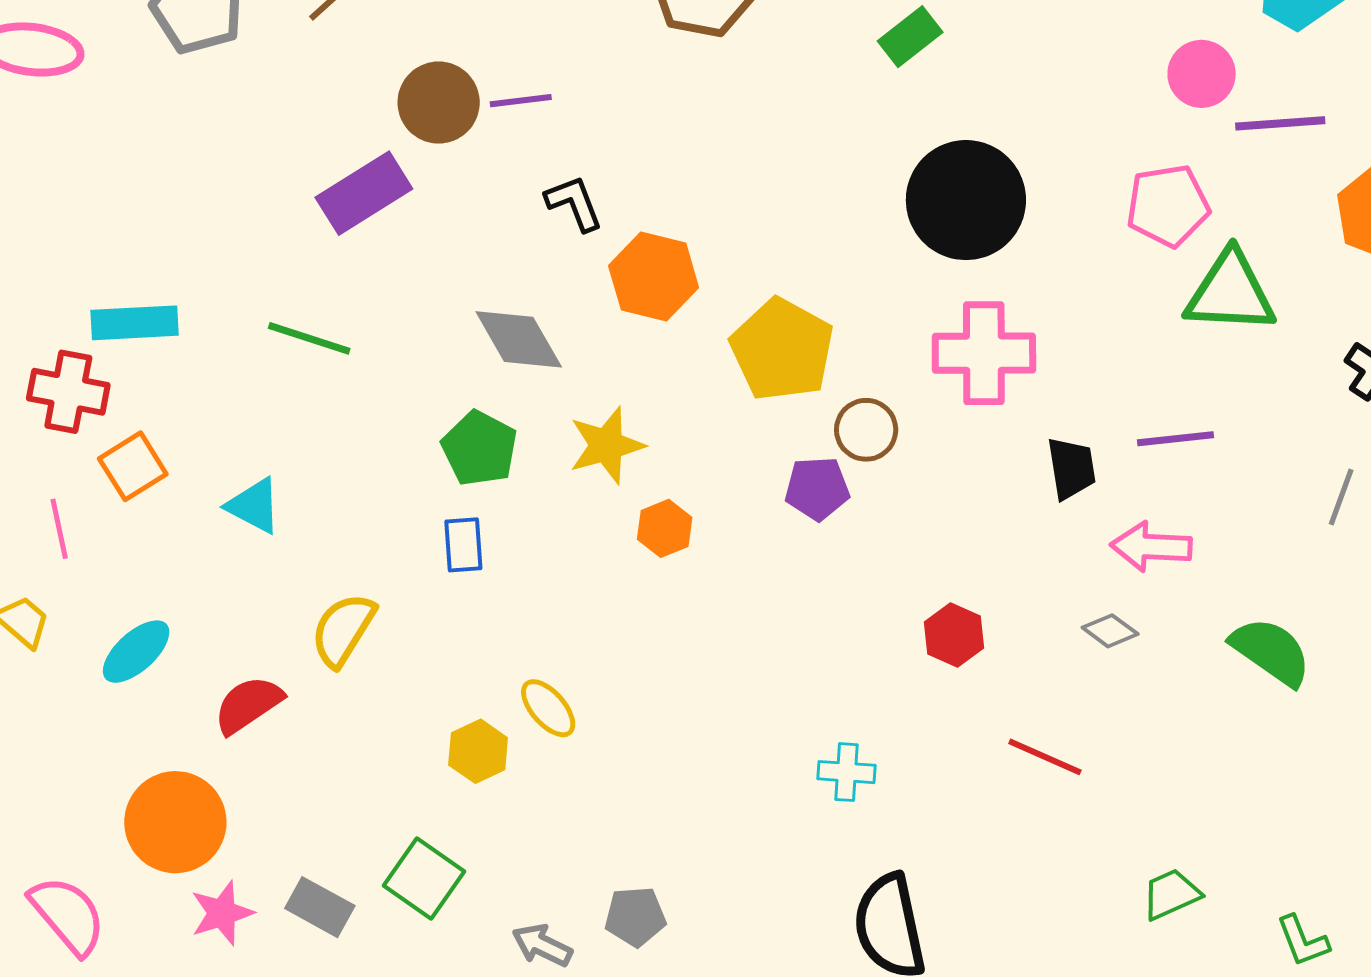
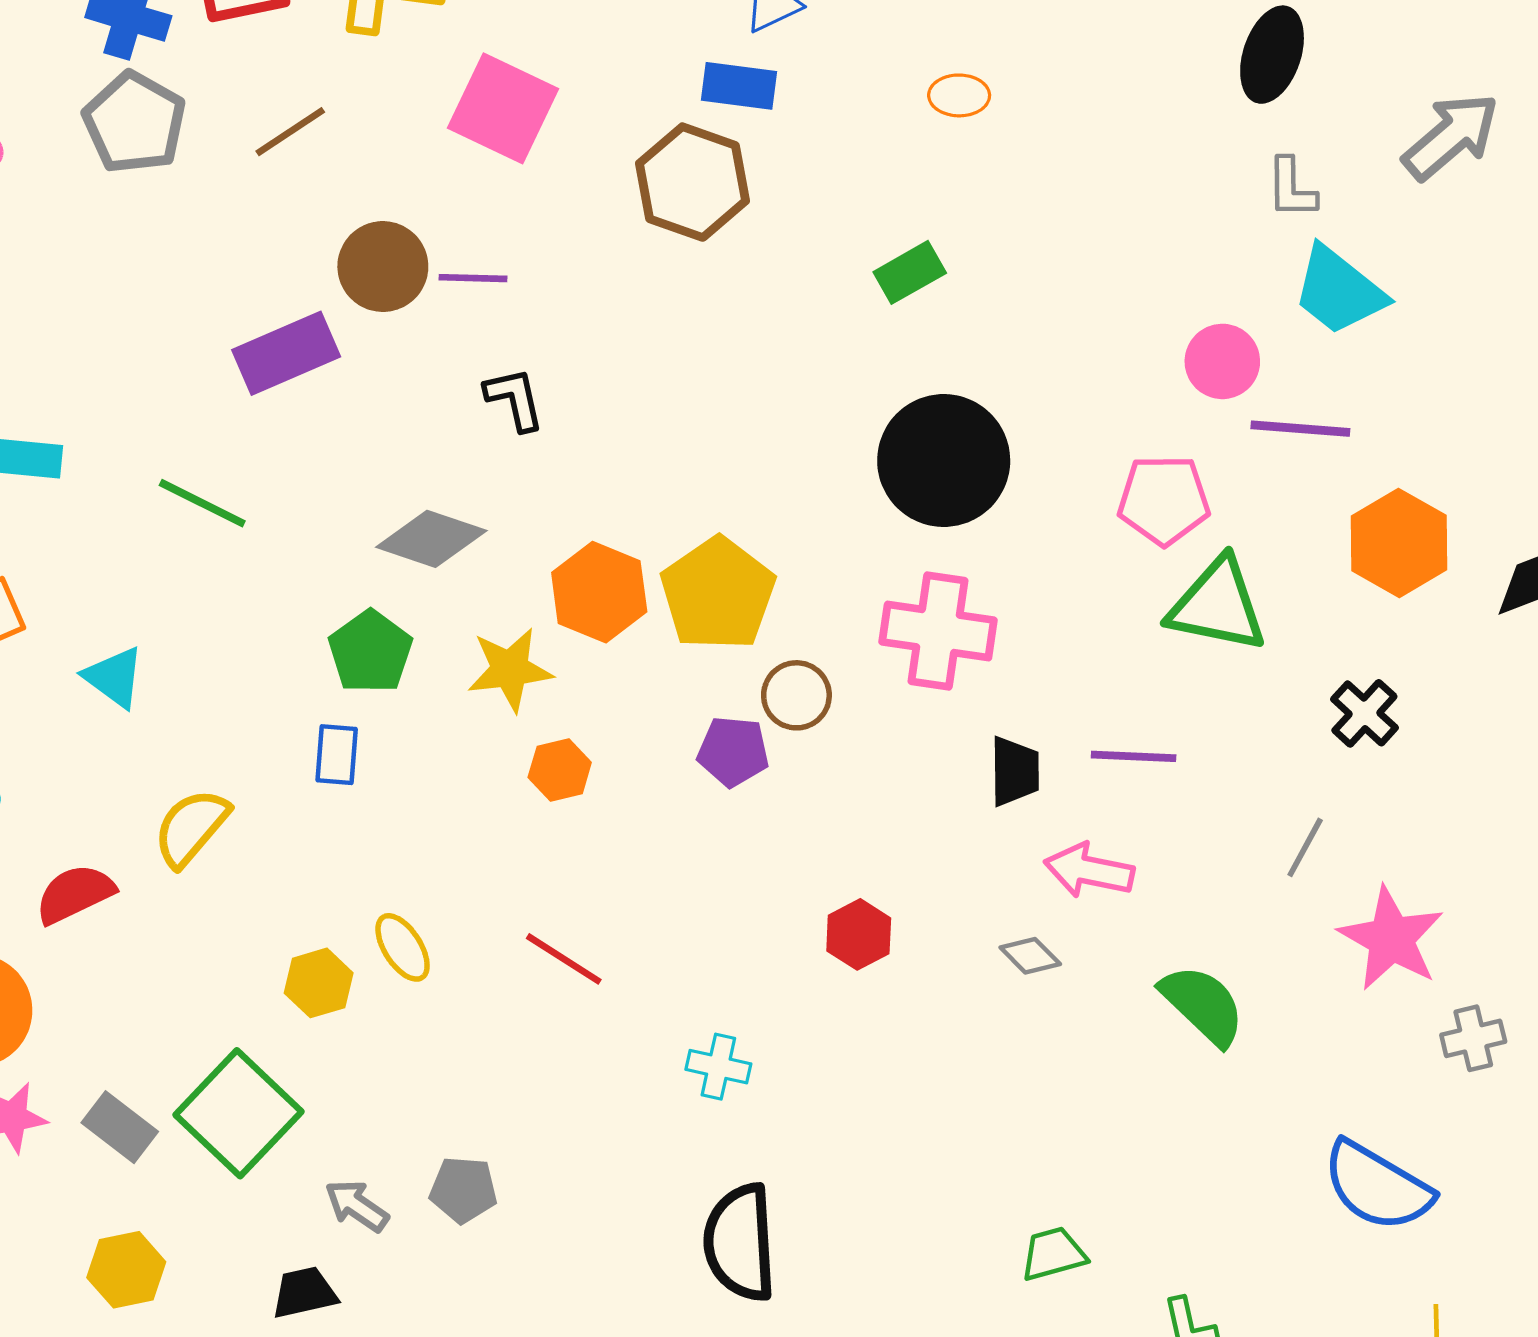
orange hexagon: (654, 277) -> (599, 592), moved
gray diamond: (519, 339) -> (431, 539), turned -50
red line: (1045, 757) -> (564, 959), moved
green square: (424, 879) -> (239, 1113), size x1.4

